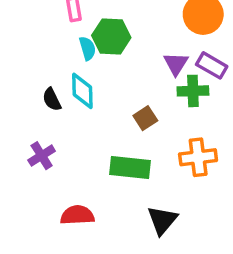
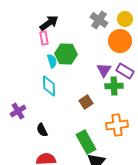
black semicircle: (52, 99) -> (42, 130), moved
purple cross: (42, 156) -> (18, 111), moved
green rectangle: (130, 167) -> (86, 142), moved, turned 55

